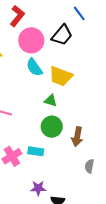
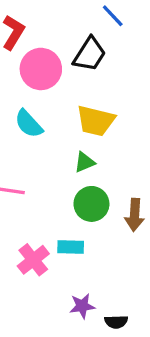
cyan semicircle: (34, 67) -> (29, 124), moved
green triangle: (51, 101) -> (84, 162), turned -32

